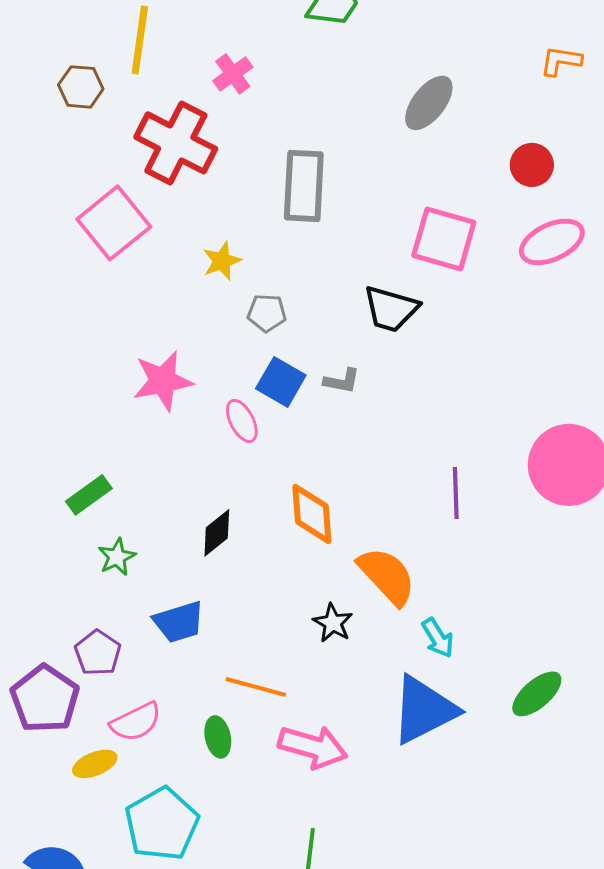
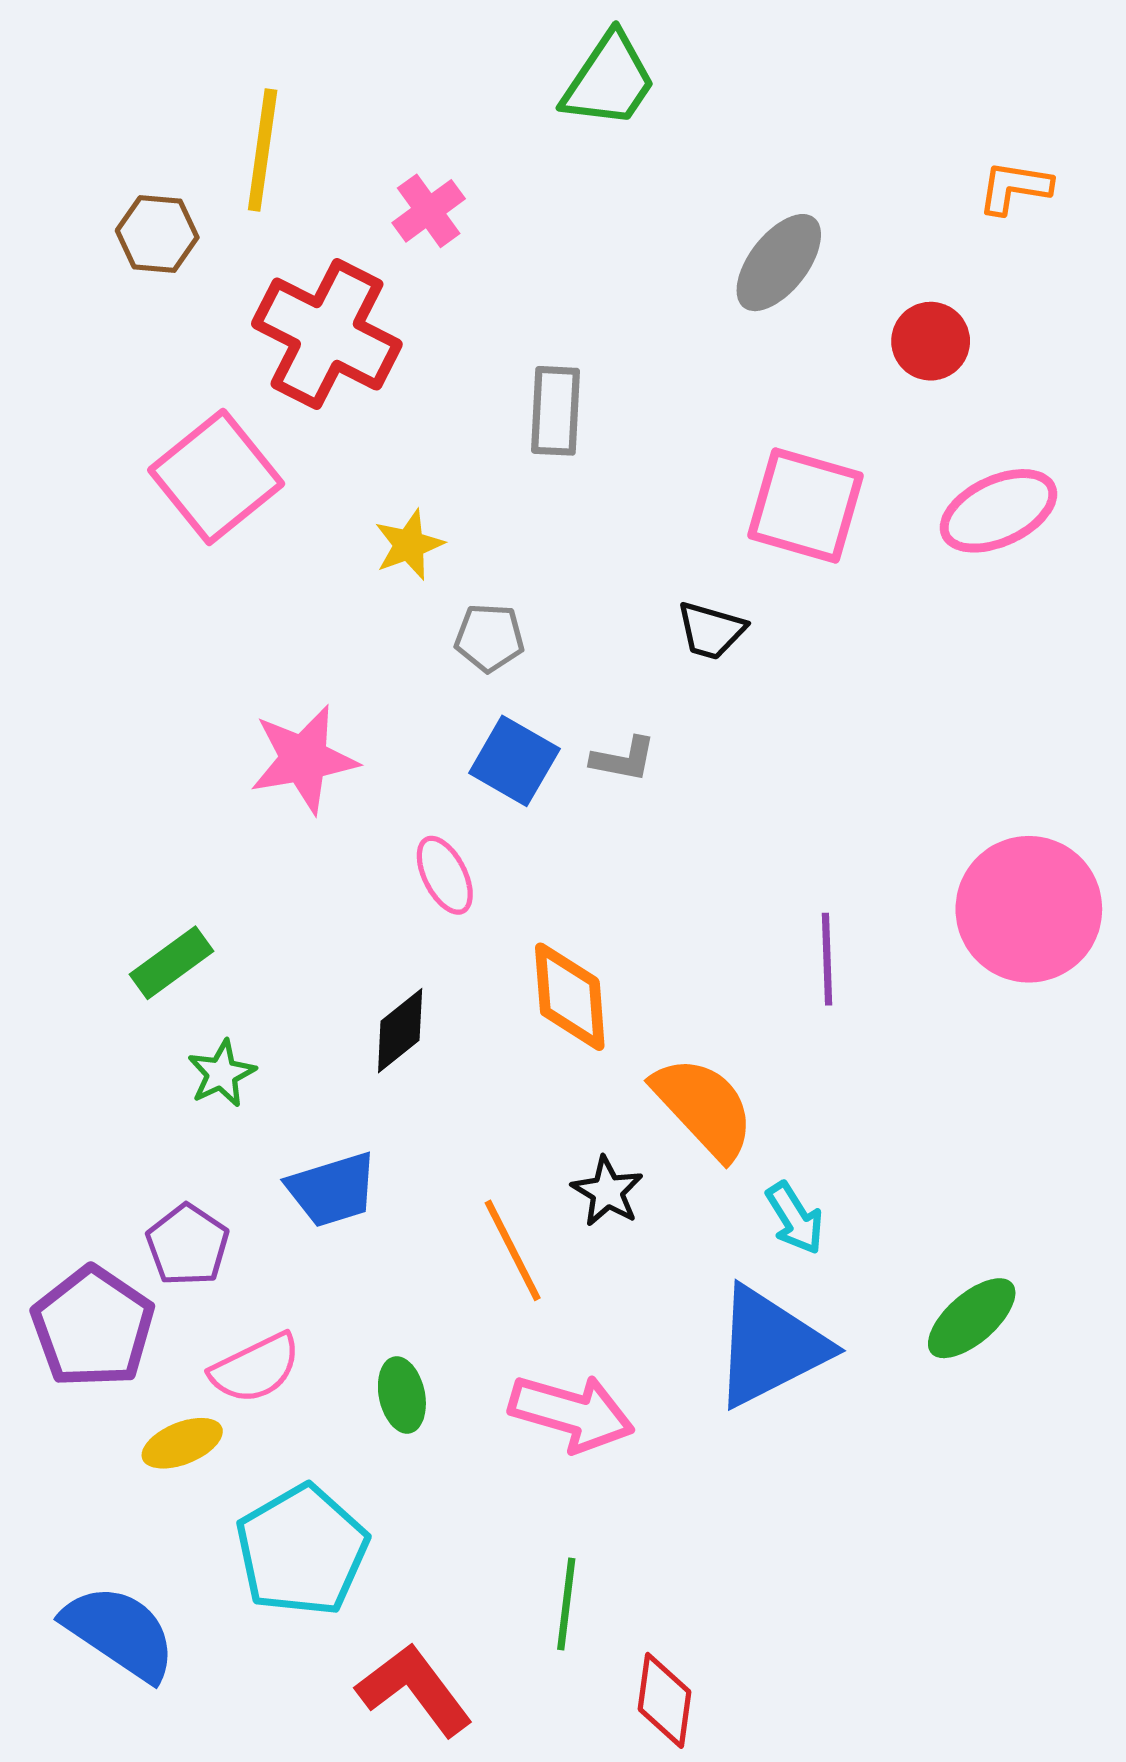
red circle: (532, 165) -> (931, 341), moved
gray rectangle: (304, 186) -> (556, 411), size x0.7
black trapezoid: (391, 309) -> (711, 631), size x0.7
pink ellipse: (242, 421) -> (445, 875), moved
orange line: (256, 687) -> (513, 1250), moved, turned 48

